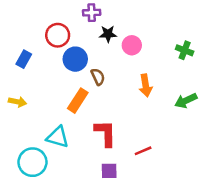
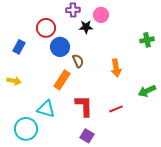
pink circle: (132, 45) -> (101, 15), moved
green cross: (185, 50) -> (147, 40), turned -32
green arrow: (186, 101) -> (147, 91), moved
red line: (143, 151) -> (116, 109), moved
purple square: (109, 171) -> (87, 136), turned 32

